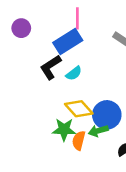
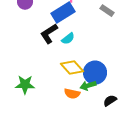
green star: (64, 130) -> (25, 85), moved
orange semicircle: (79, 141) -> (72, 94), turned -91

